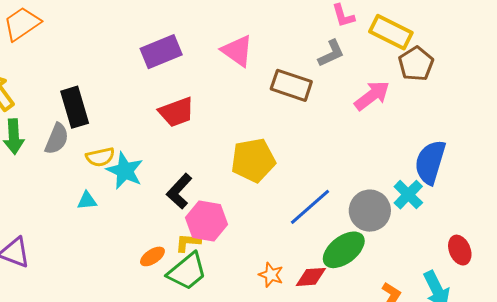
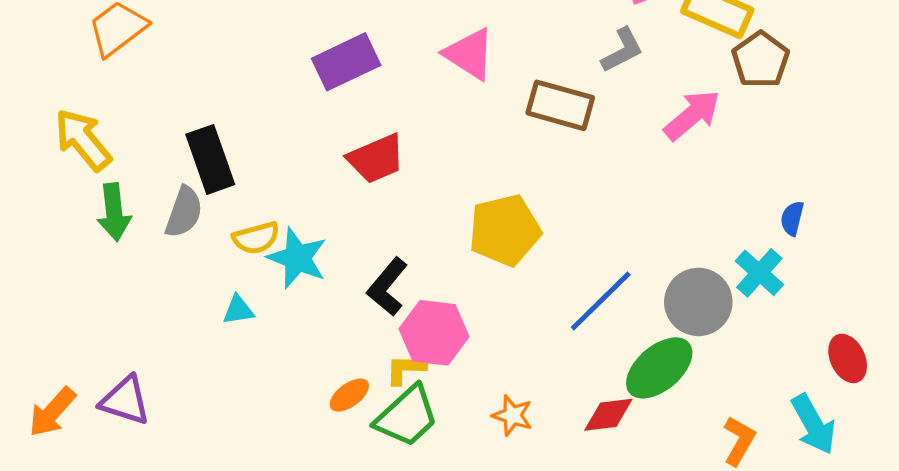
blue semicircle: (430, 162) -> (792, 218), size x0.5
orange star: (271, 275) -> (512, 415), moved

